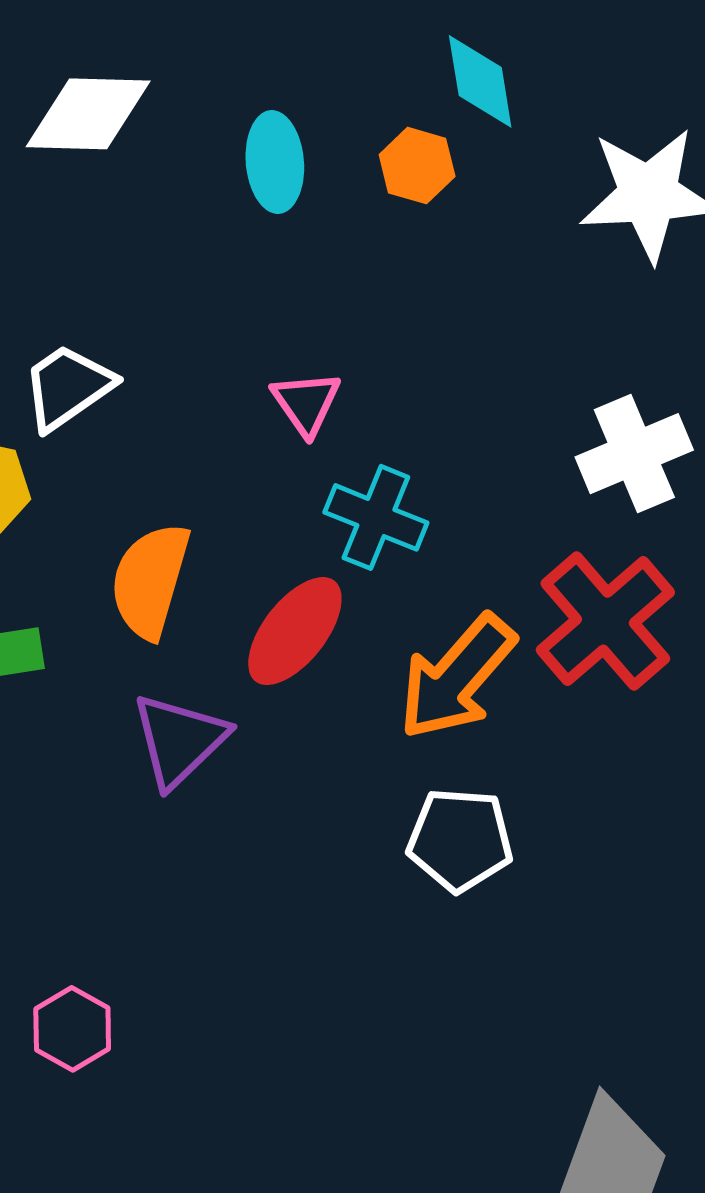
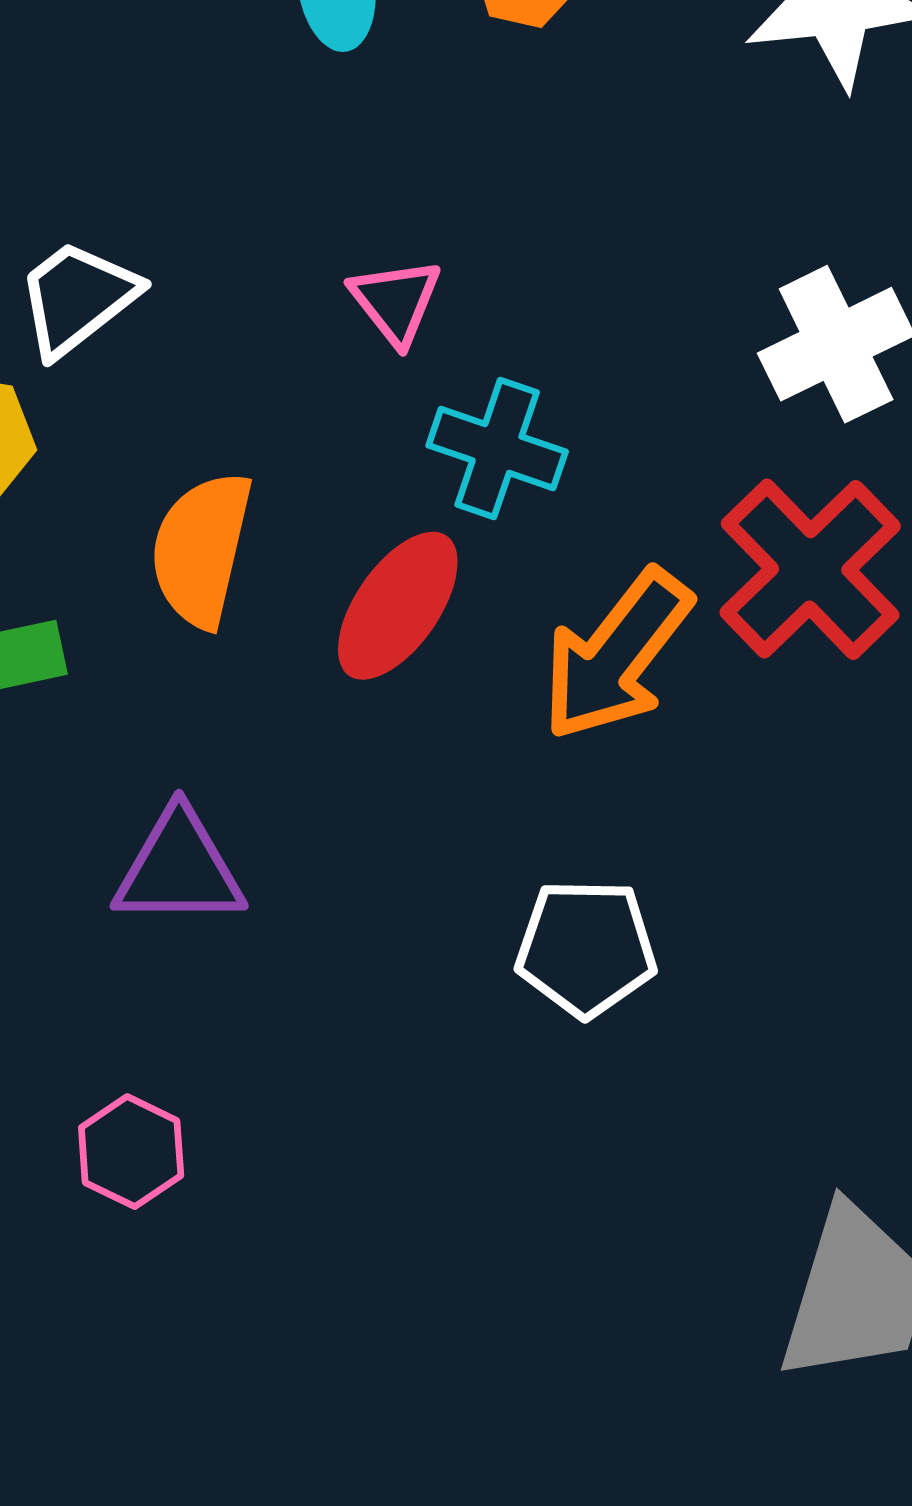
purple triangle: (179, 740) -> (179, 868), moved, turned 47
white pentagon: (460, 840) -> (586, 948), moved

